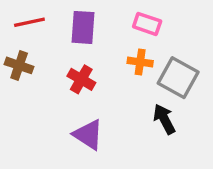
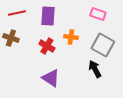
pink rectangle: (147, 24) -> (98, 14), moved
orange cross: (140, 62) -> (71, 37), moved

